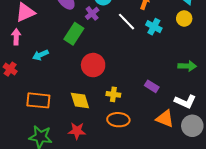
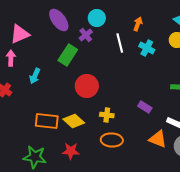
white line: (126, 22) -> (120, 43), turned 30
cyan arrow: (40, 55) -> (35, 76), turned -42
orange rectangle: (38, 100) -> (47, 121), moved
yellow diamond: (80, 100) -> (74, 121), turned -30

